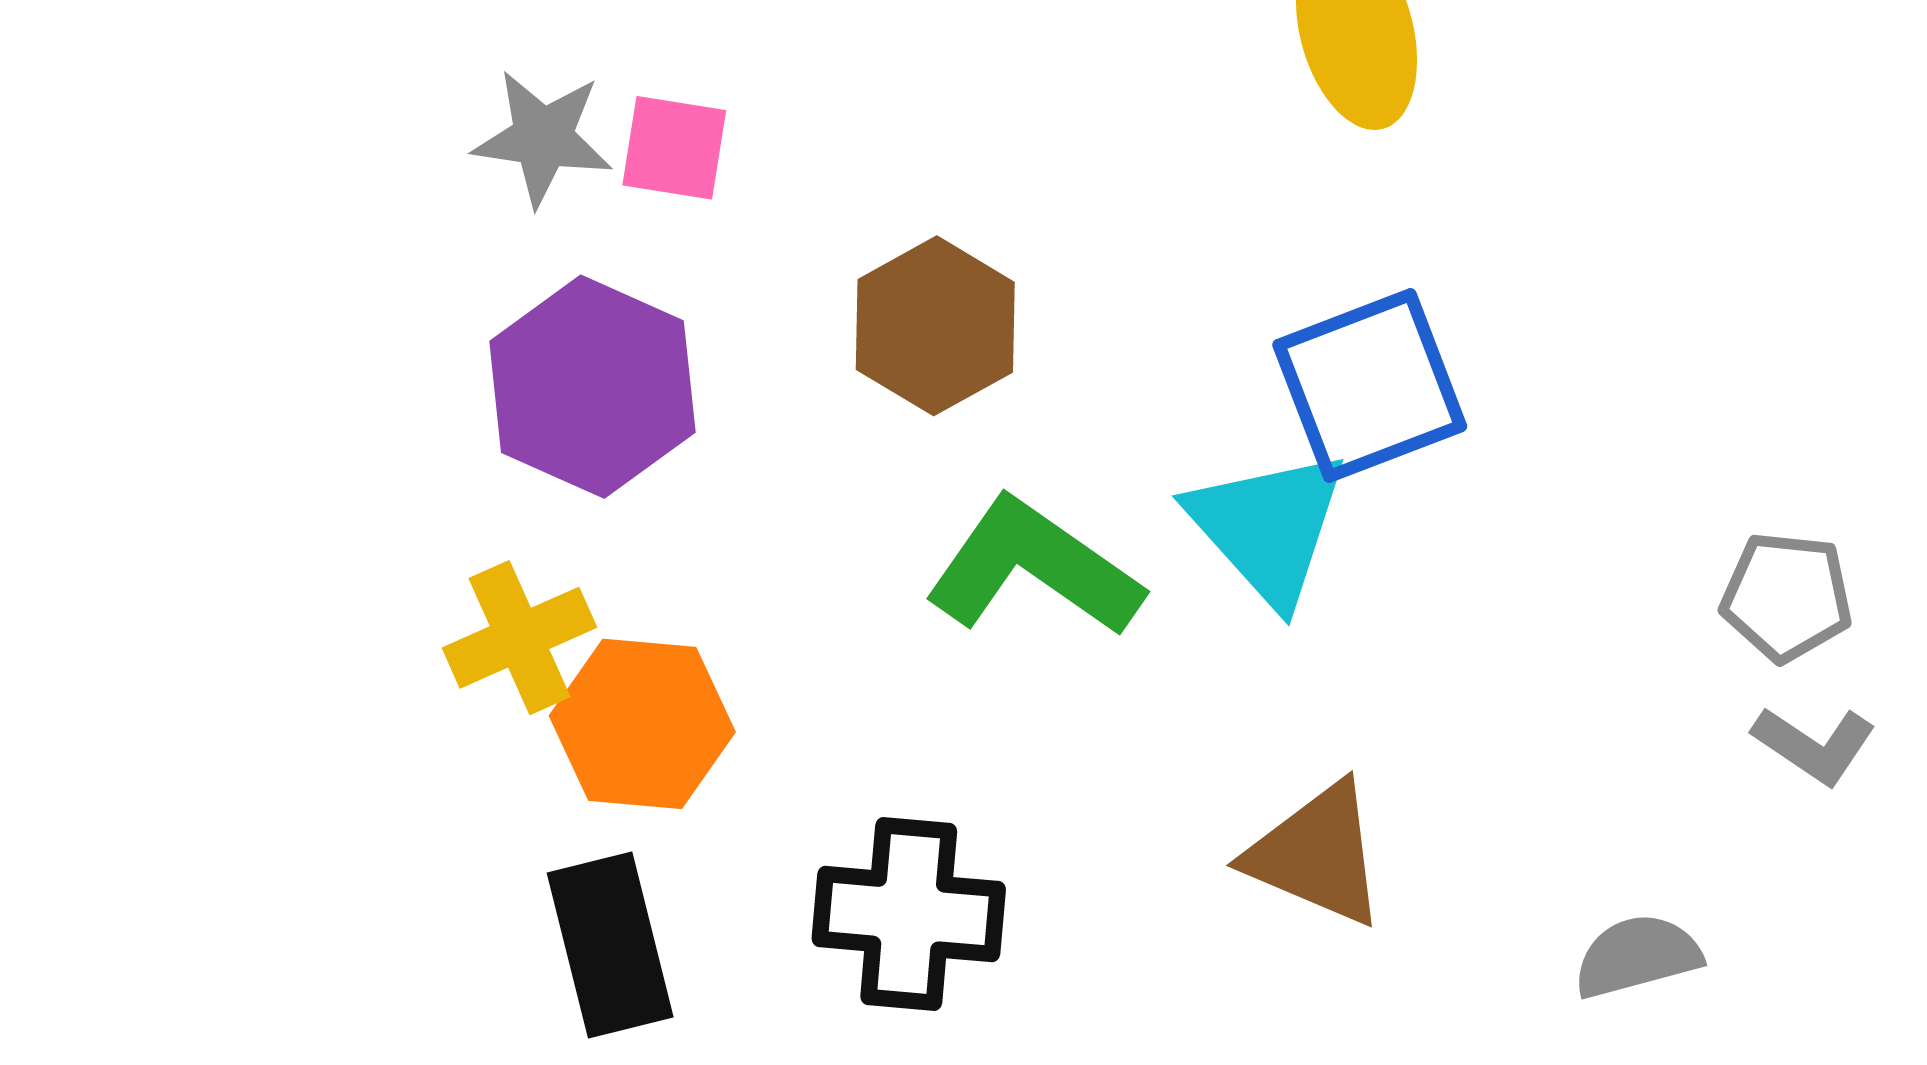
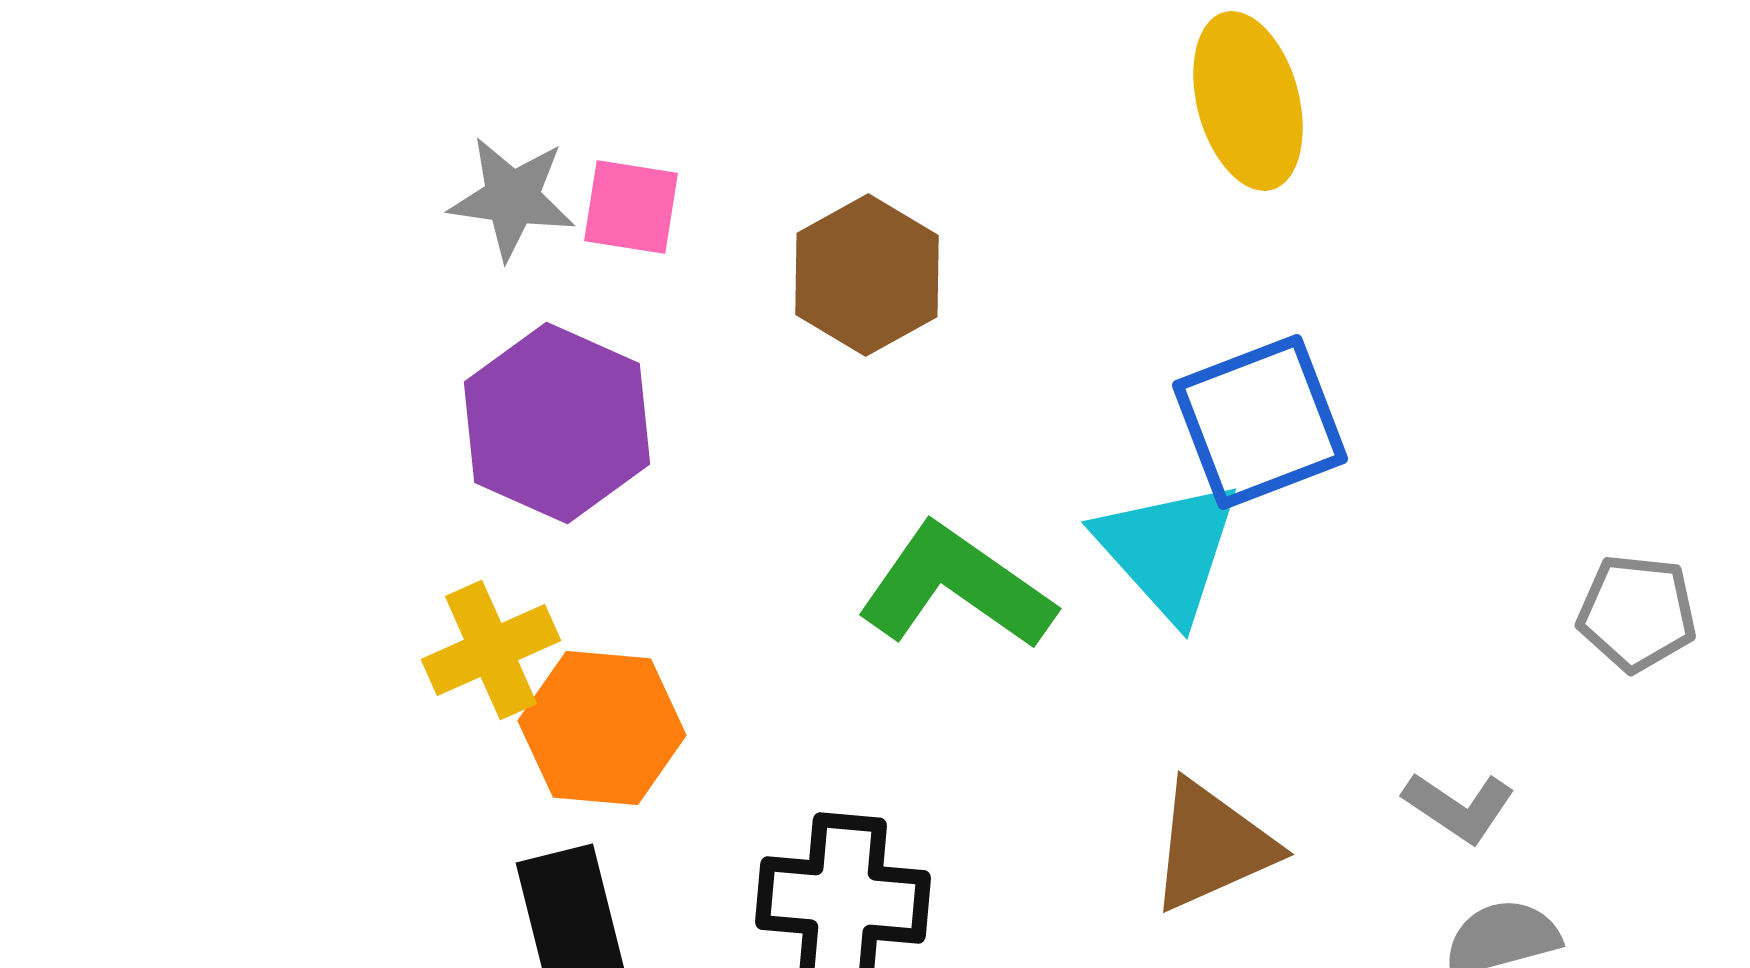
brown hexagon: (935, 326) -> (867, 275), moved
gray L-shape: (1814, 745) -> (1459, 807), moved
brown triangle: (1317, 854) -> (1212, 846), turned -47

